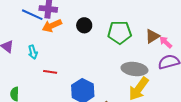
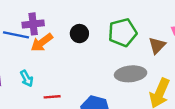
brown triangle: (152, 36) -> (157, 45), moved
gray ellipse: (134, 69) -> (131, 74), moved

